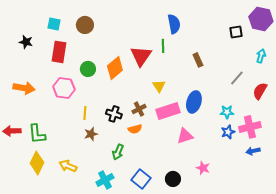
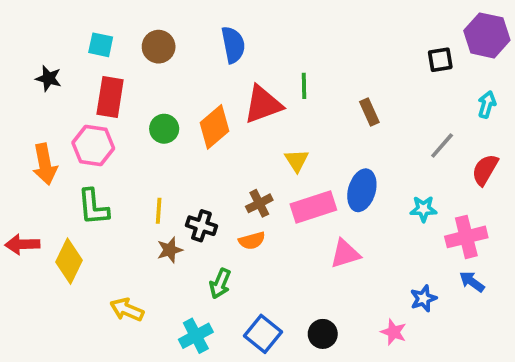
blue semicircle: (174, 24) -> (233, 45), moved
red triangle: (141, 56) -> (263, 104), turned 35
orange arrow: (24, 88) -> (45, 164), turned 70
pink hexagon: (64, 88) -> (93, 146), moved
black cross: (114, 114) -> (201, 226), moved
blue star: (228, 132) -> (423, 298), moved
green L-shape: (37, 134) -> (93, 207), moved
blue arrow: (253, 151) -> (472, 282), turned 48
yellow diamond: (37, 163) -> (69, 261), moved
pink star: (203, 168) -> (394, 332), moved

